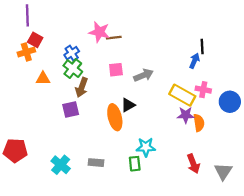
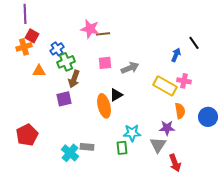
black line: (202, 46) -> (194, 43), moved, turned -32
blue cross: (72, 53) -> (57, 49), moved
green cross: (73, 69) -> (66, 62), turned 30
blue circle: (230, 102) -> (208, 117), moved
purple star: (186, 115) -> (167, 128), moved
red pentagon: (15, 150) -> (27, 135), moved, turned -30
red arrow: (193, 164) -> (175, 163), moved
cyan cross: (61, 165) -> (70, 153), moved
gray triangle: (223, 171) -> (158, 145), moved

